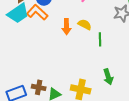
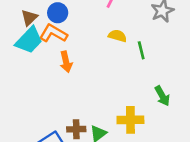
orange arrow: (67, 27) -> (66, 62), moved

